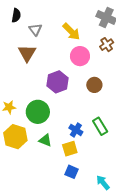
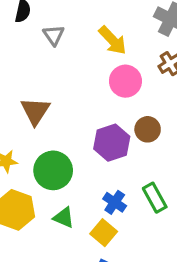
brown triangle: (27, 53) -> (35, 111), moved
purple hexagon: (58, 82) -> (112, 143), moved
yellow square: (70, 149) -> (104, 233), turned -35

